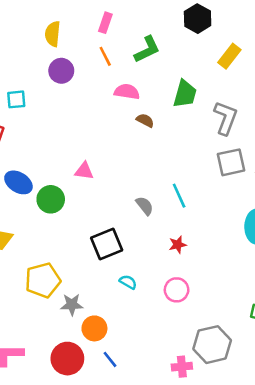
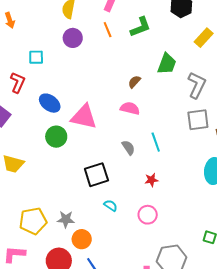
pink semicircle: (127, 92) -> (130, 108), moved
brown semicircle: (145, 120) -> (134, 82), turned -80
pink triangle: (84, 171) -> (84, 117), size x1.8
blue ellipse: (18, 182) -> (50, 103), moved
yellow pentagon: (43, 280) -> (33, 221), moved

